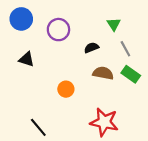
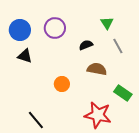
blue circle: (21, 19) -> (20, 30), moved
green rectangle: (131, 74) -> (123, 93), moved

